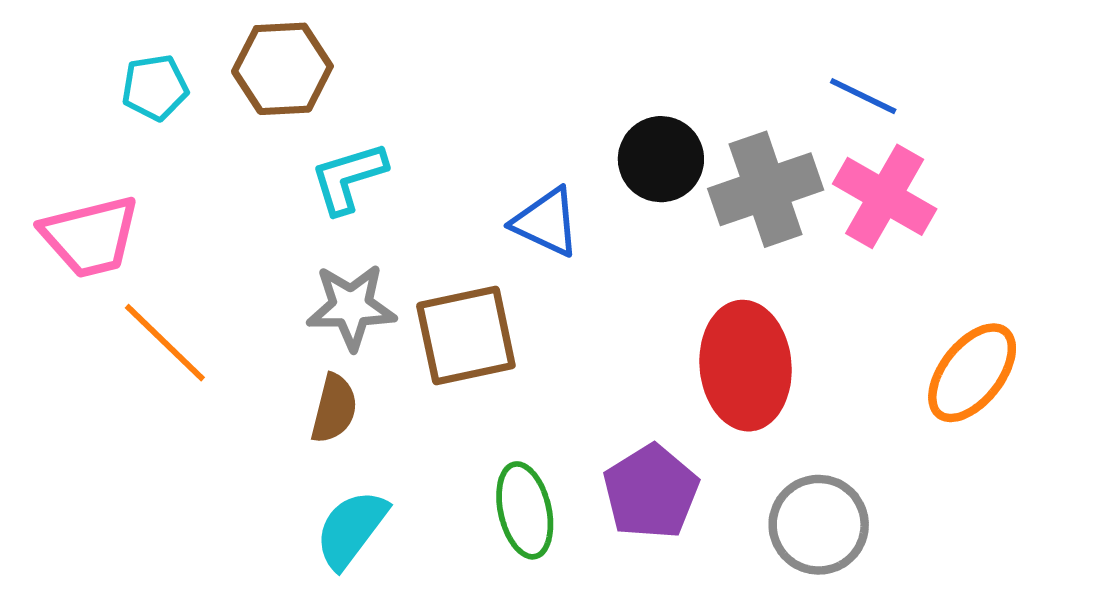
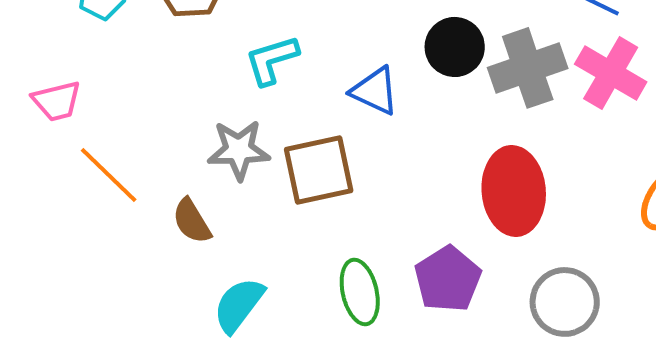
cyan L-shape: (348, 178) -> (272, 60), moved
pink trapezoid: (90, 237) -> (57, 101), size x0.7
brown semicircle: (334, 409) -> (192, 221), moved, turned 135

